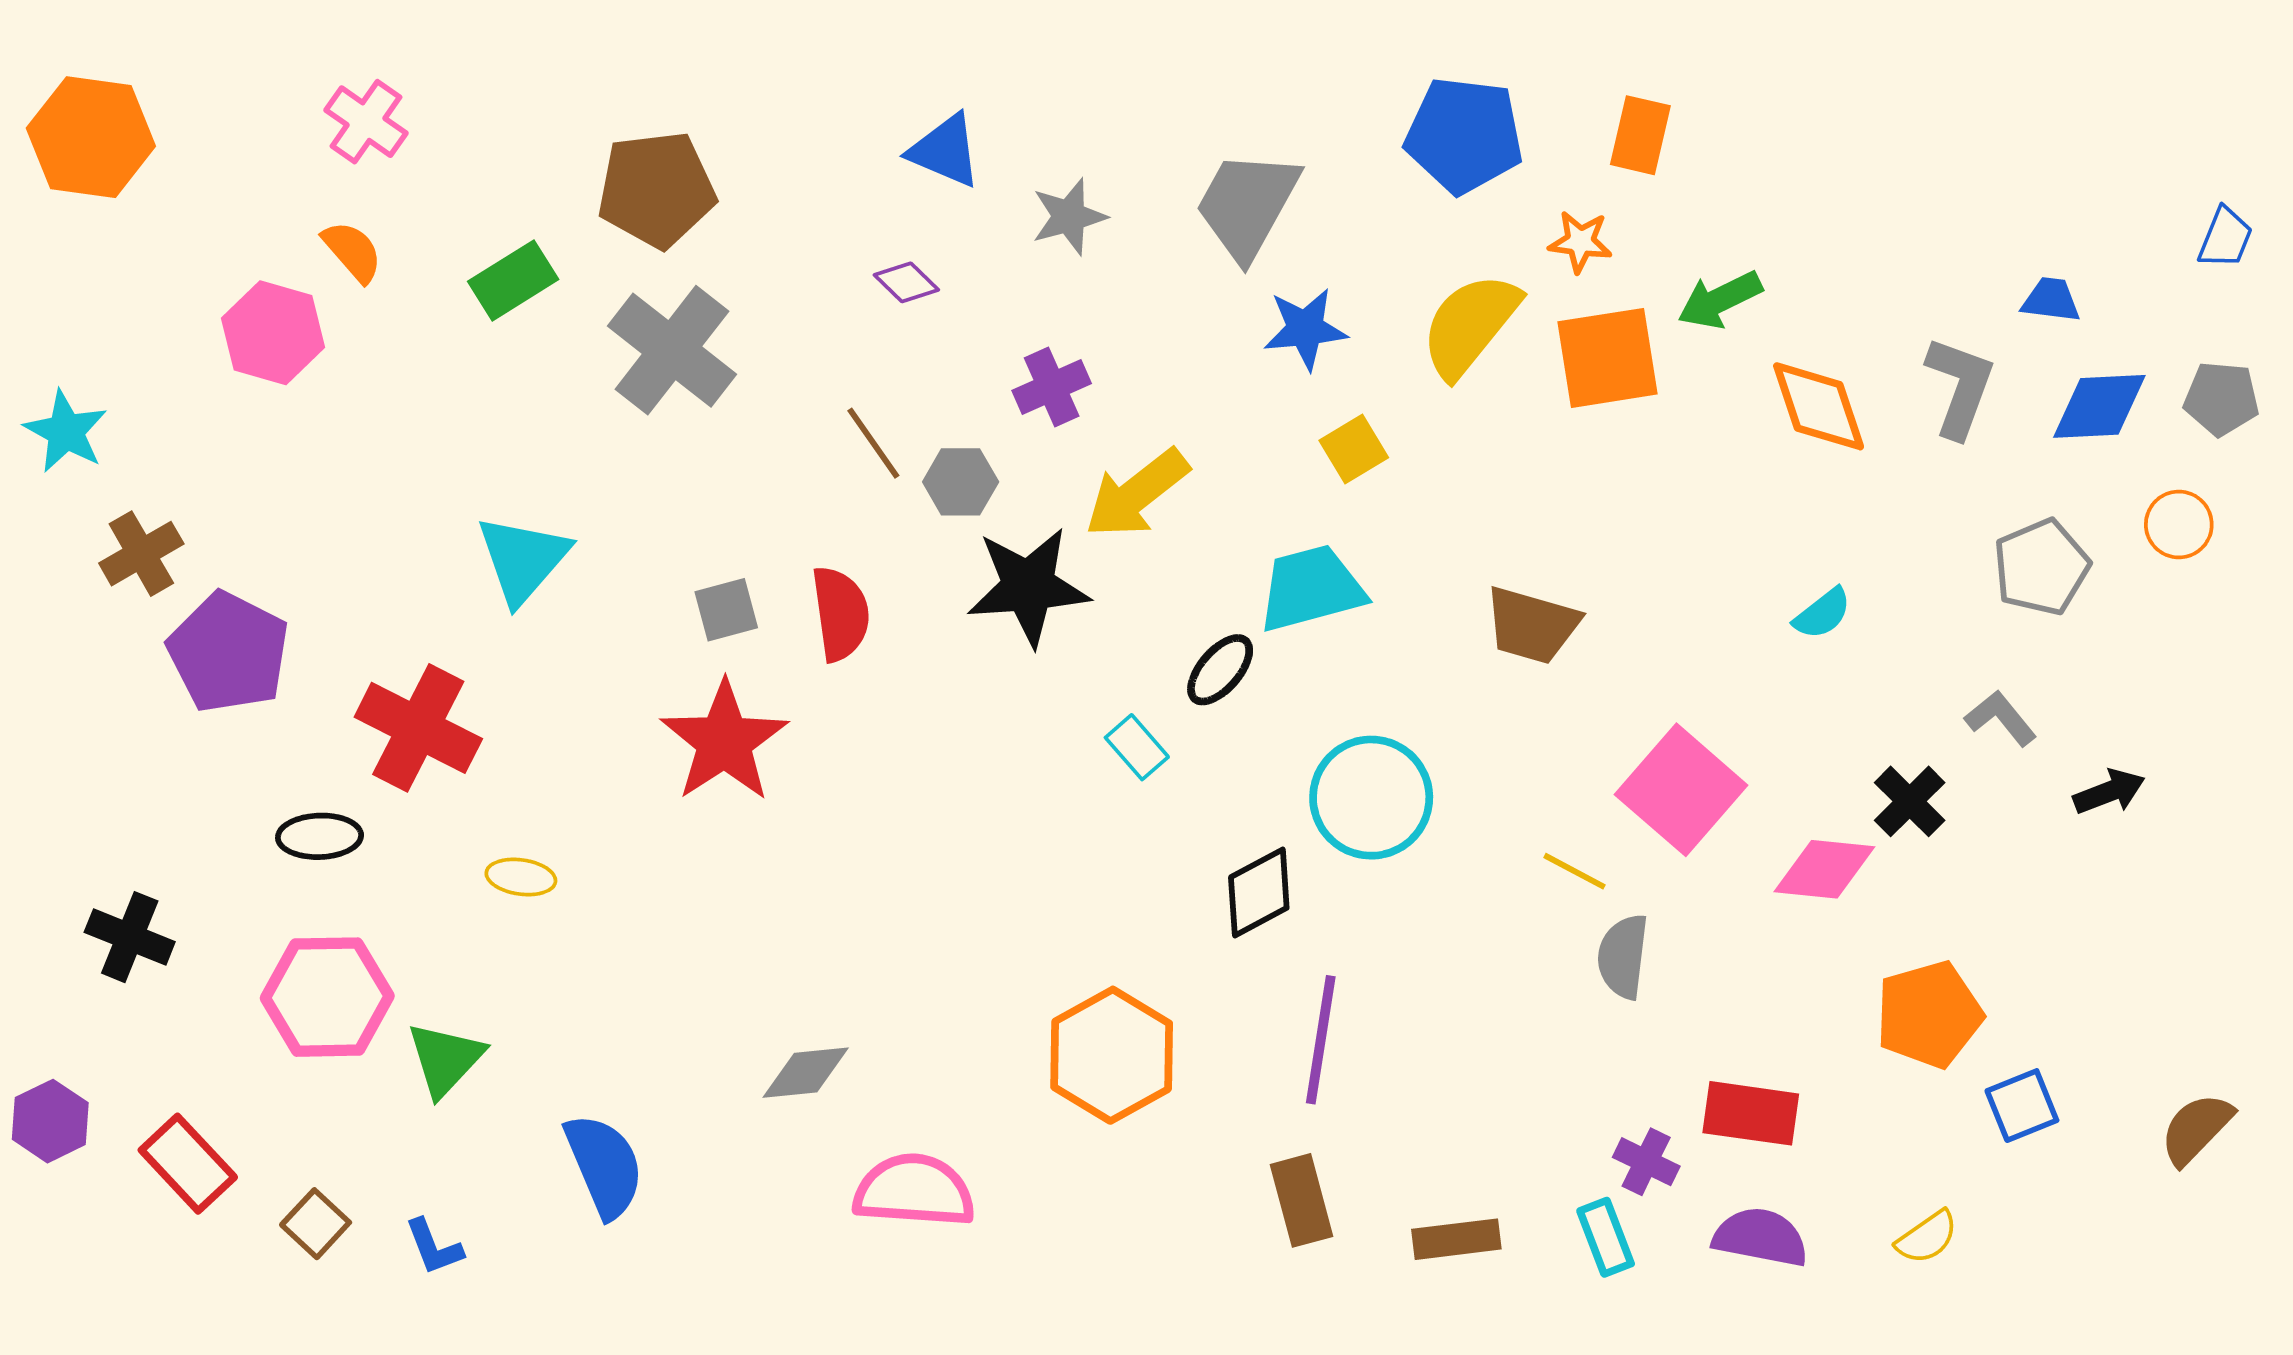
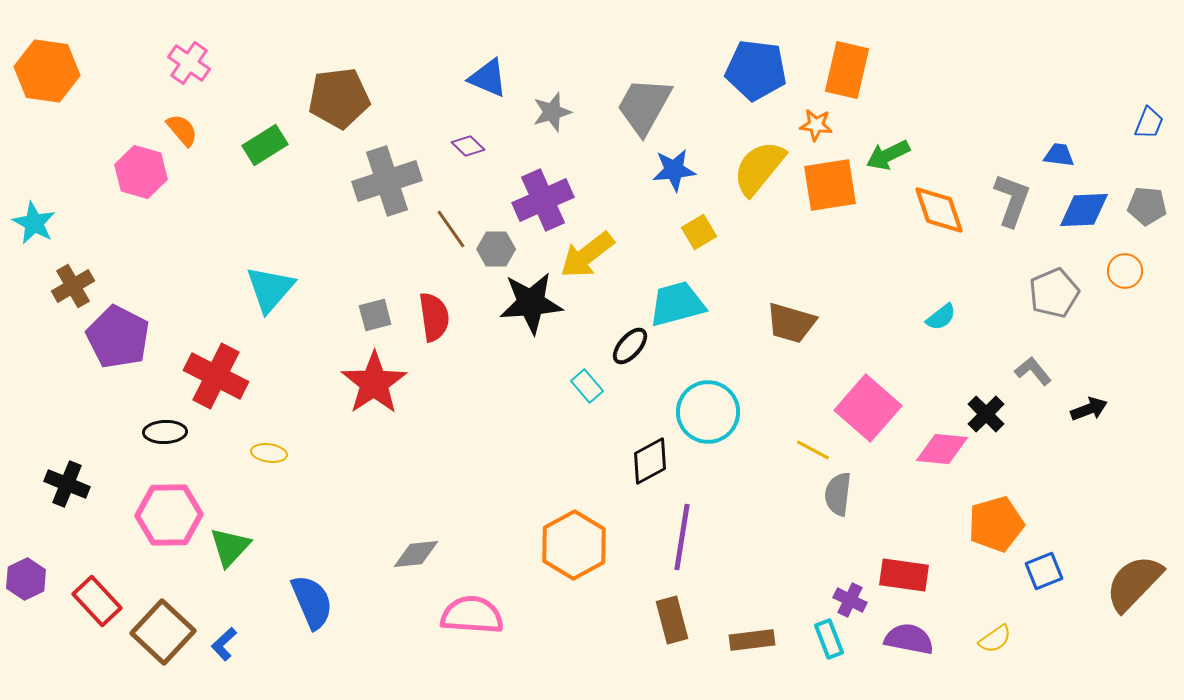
orange rectangle: (1640, 135) -> (847, 70), size x1.4
gray cross: (672, 350) -> (387, 181), moved, turned 34
purple cross: (1052, 387) -> (543, 200), size x1.5
brown semicircle: (2196, 1129) -> (1134, 583), size x1.5
brown square: (316, 1224) -> (163, 632), size x1.8
blue L-shape: (434, 1247) -> (224, 644), turned 68

